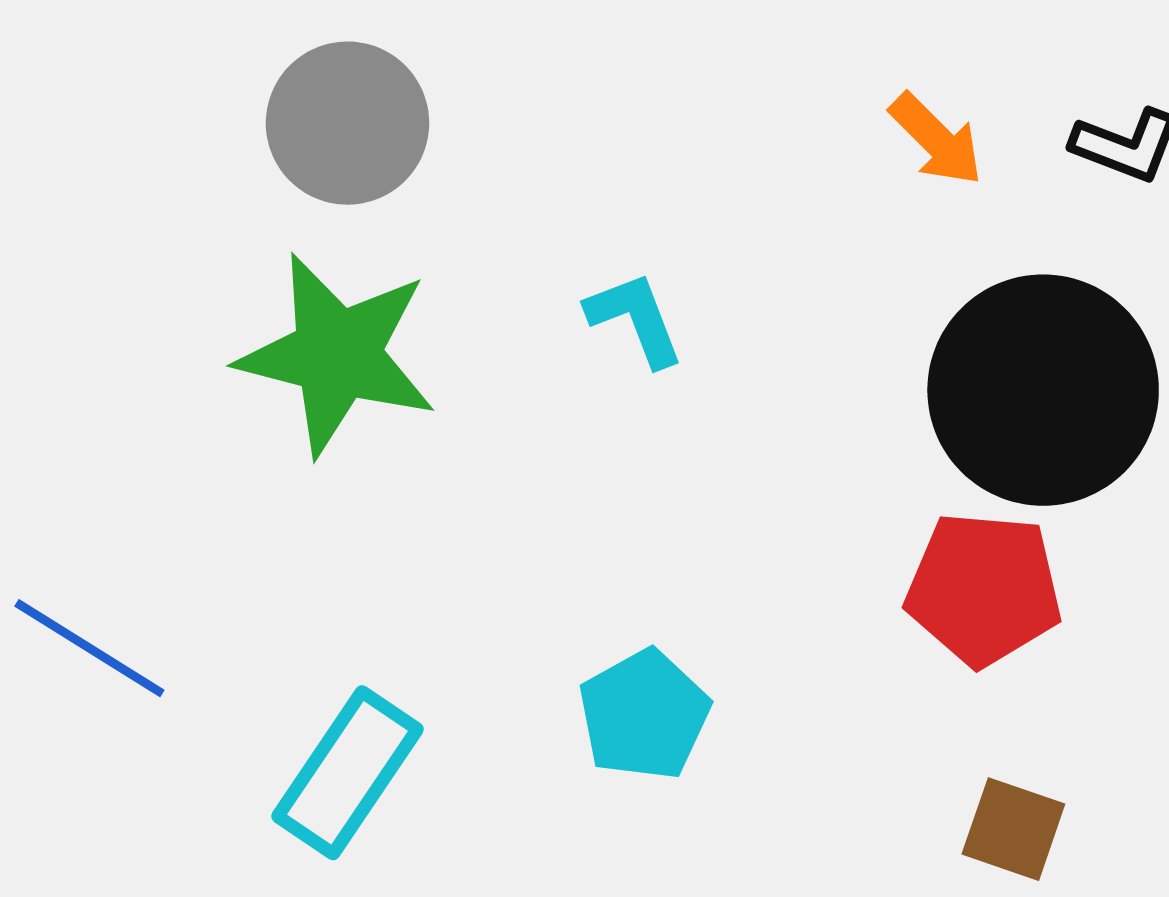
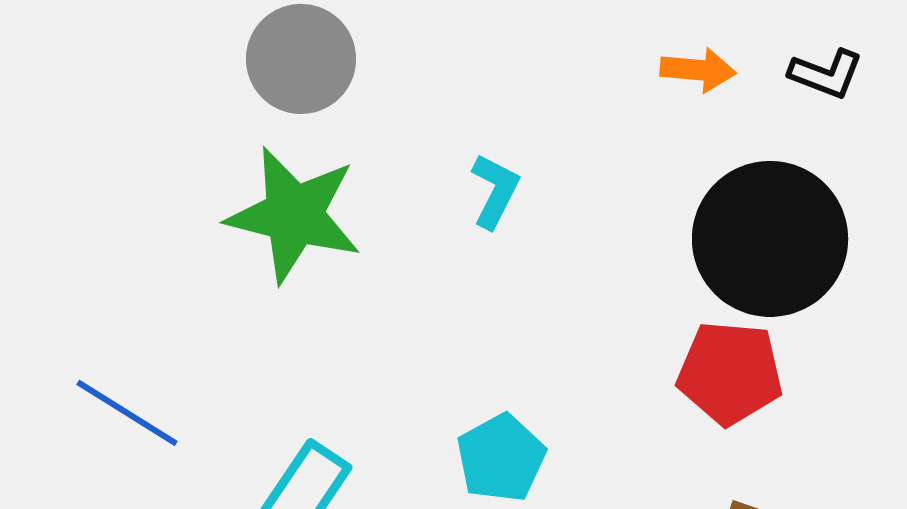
orange arrow: (936, 139) -> (698, 70), turned -40
cyan L-shape: (635, 319) -> (495, 191), turned 48

